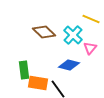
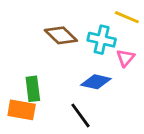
cyan cross: (73, 35) -> (102, 40), turned -30
orange rectangle: (38, 83) -> (22, 110), moved

